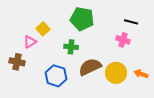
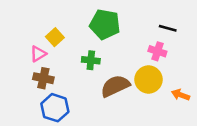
brown cross: (17, 62) -> (43, 78), moved
yellow circle: (116, 73) -> (149, 79), moved
blue hexagon: (56, 76) -> (55, 108), moved

